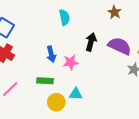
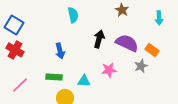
pink star: (71, 62) -> (109, 70), moved
cyan triangle: (76, 94) -> (84, 81), moved

